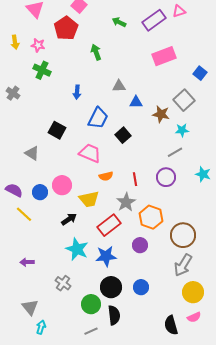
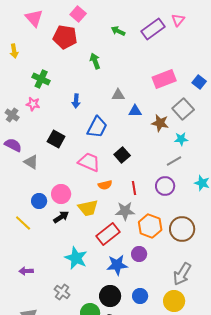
pink triangle: (179, 11) -> (178, 20), turned -32
red pentagon: (66, 28) -> (65, 37), turned -30
pink star: (38, 45) -> (33, 104), moved
pink rectangle: (164, 56) -> (164, 79), moved
gray cross: (13, 93) -> (12, 115), moved
black square: (123, 135) -> (122, 155), moved
purple semicircle: (14, 190) -> (13, 145), moved
gray star: (126, 202) -> (125, 211), turned 30
black arrow: (69, 219) -> (61, 217), moved
brown circle: (183, 235) -> (182, 229), moved
blue star: (106, 256) -> (117, 265), moved
yellow circle: (193, 292) -> (174, 301), moved

